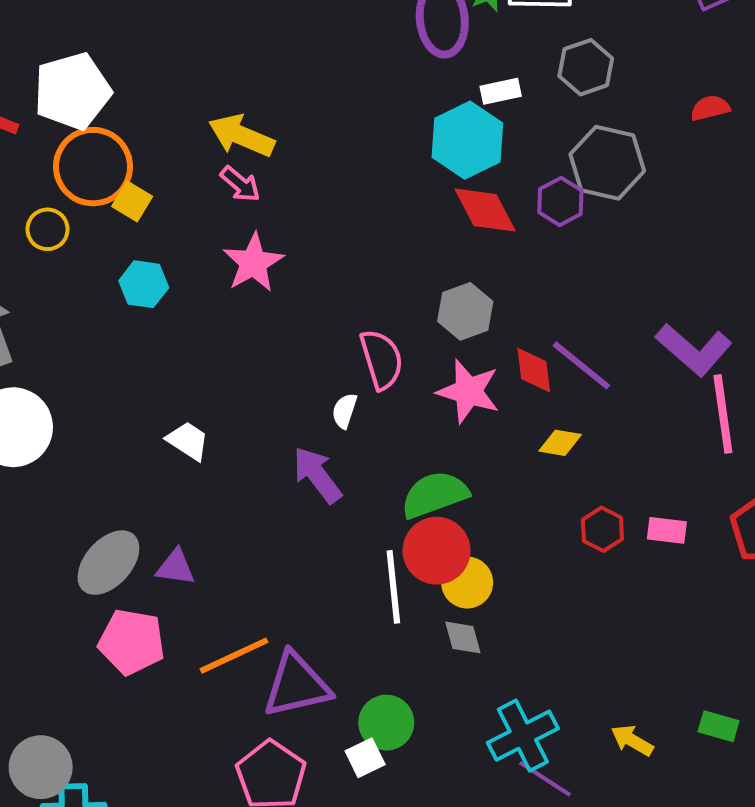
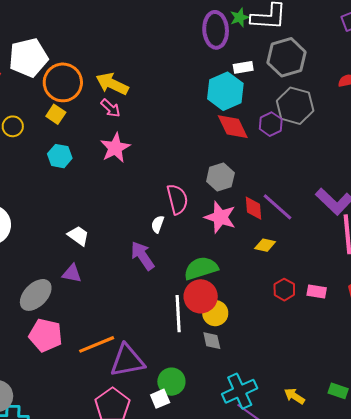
gray hexagon: (586, 67) -> (286, 57), size x1.4
orange circle: (93, 167) -> (63, 82), moved
purple triangle: (175, 567) -> (72, 273), moved

